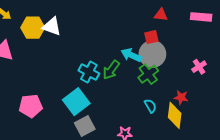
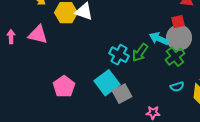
pink pentagon: (31, 106) -> (64, 87), turned -30
cyan semicircle: (150, 106) -> (177, 87), turned 104
gray square: (85, 126) -> (122, 94), moved

